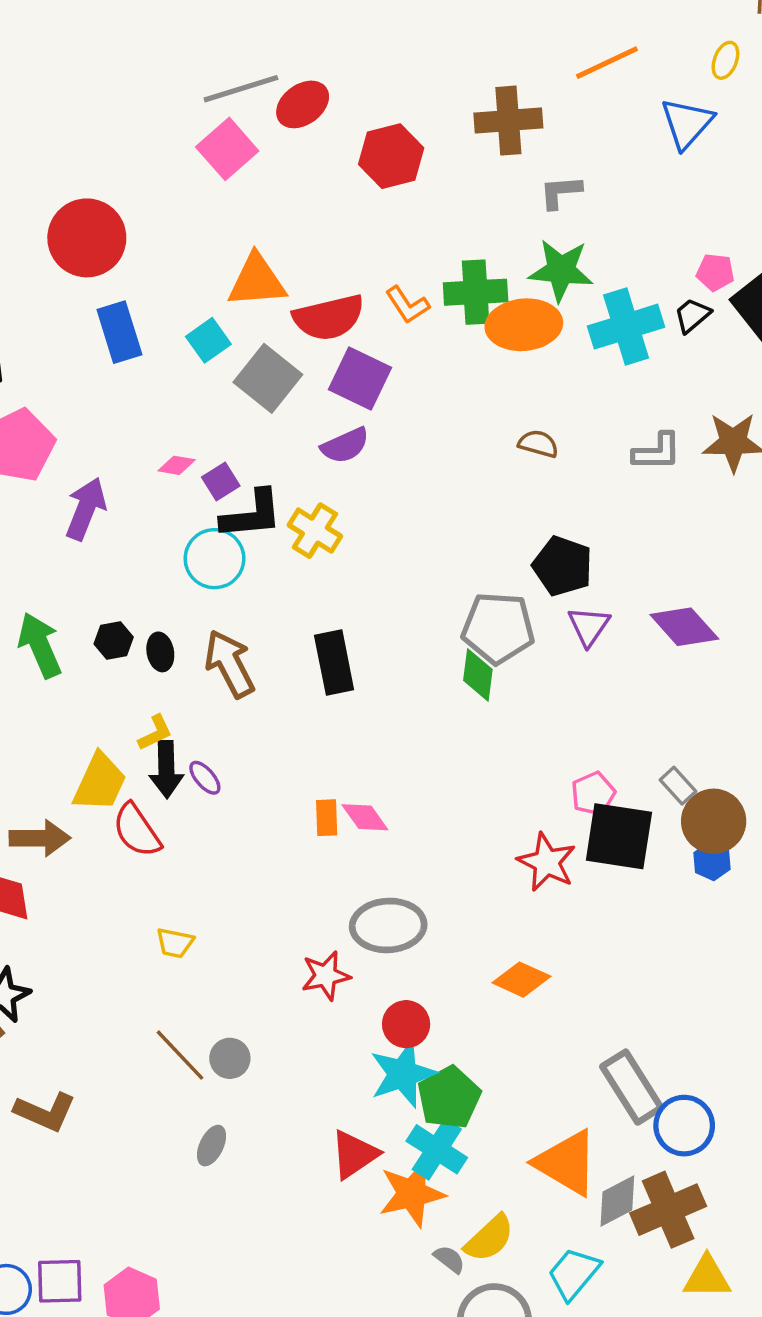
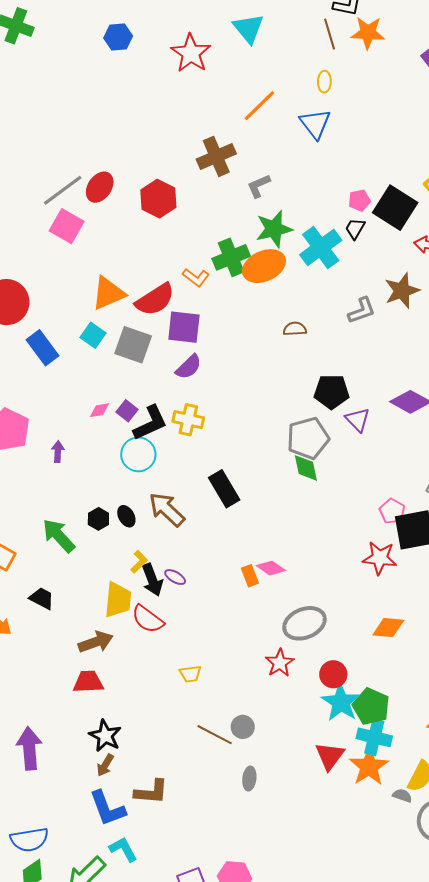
purple arrow: (86, 509) -> (58, 452), size x0.6

